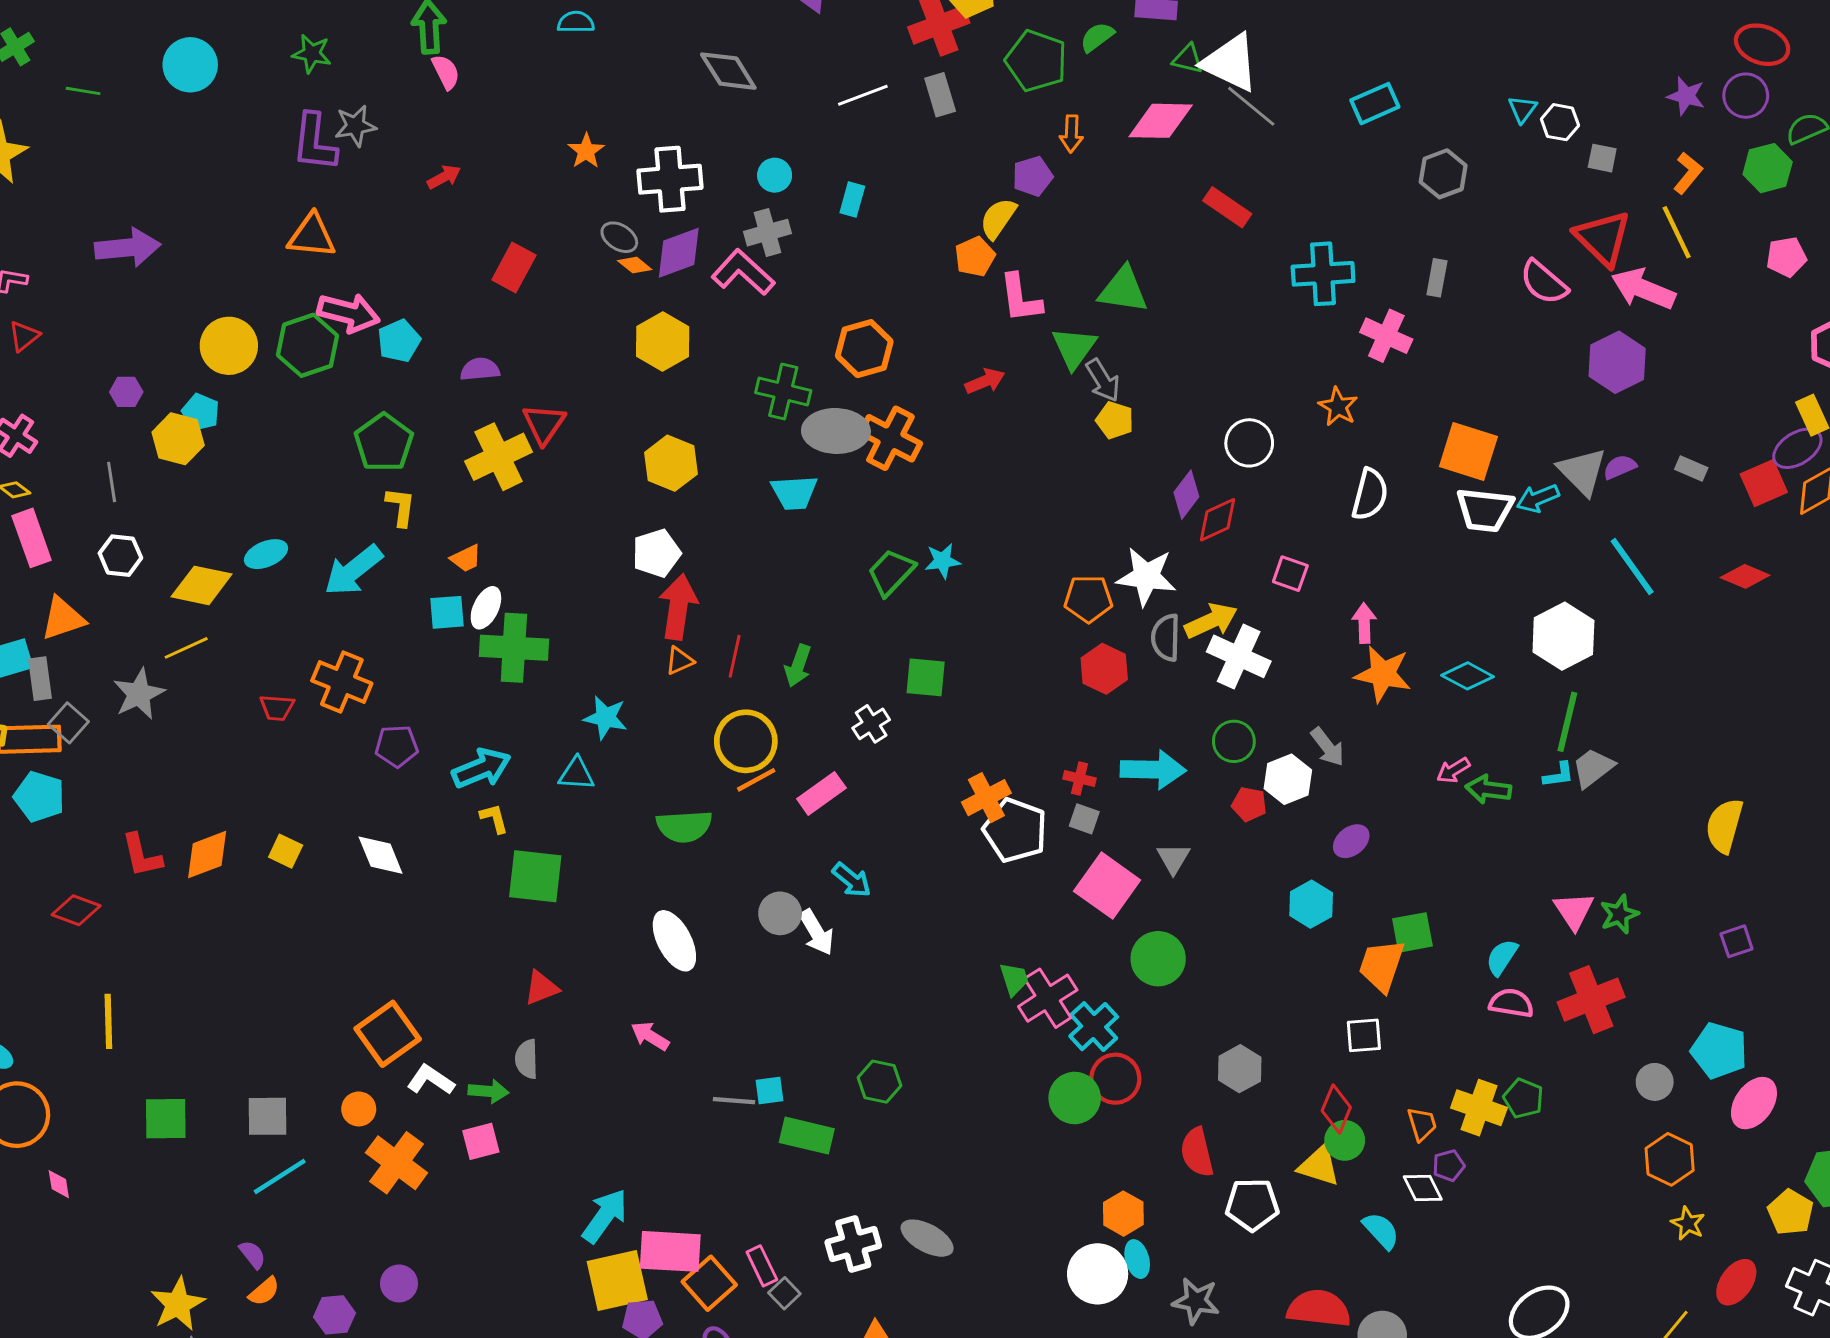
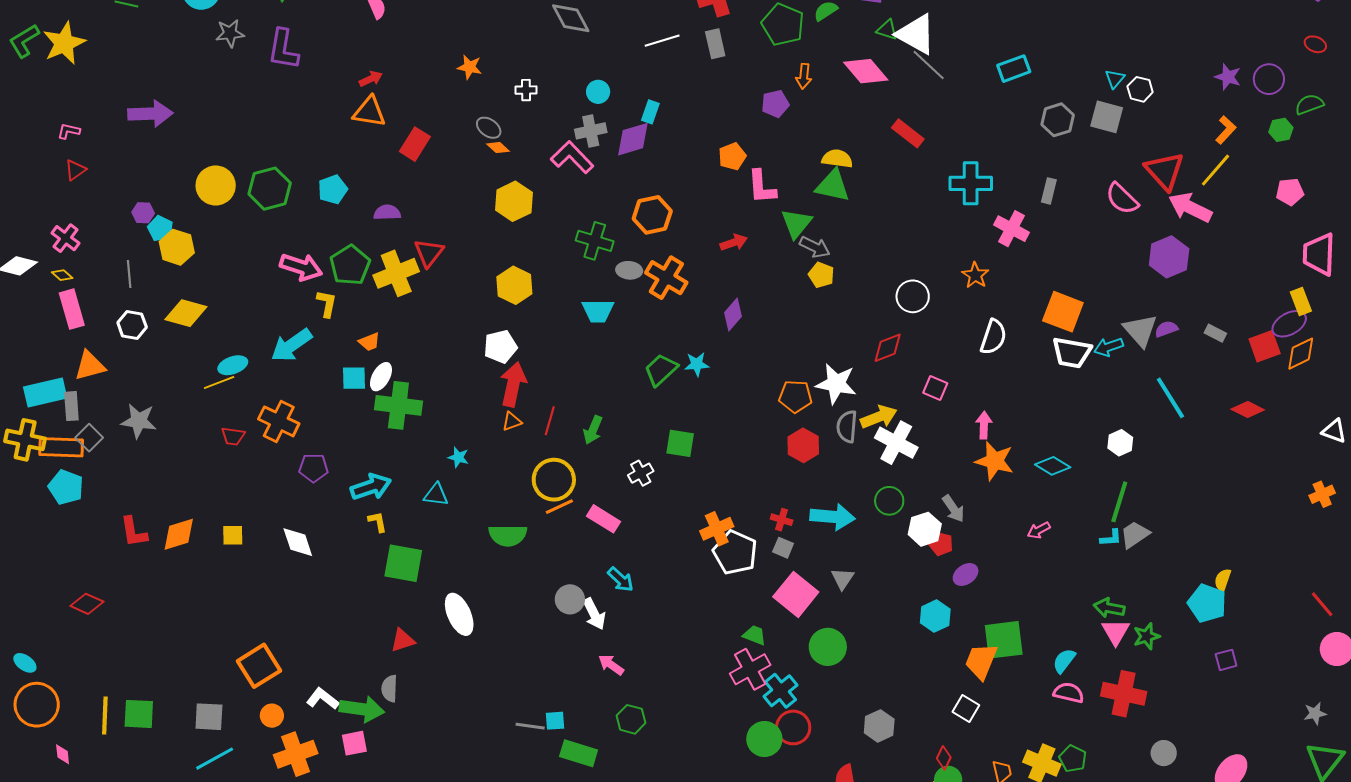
red ellipse: (1762, 45) -> (1315, 44), moved, size x0.6
pink diamond: (1161, 121) -> (866, 71), turned 45
gray star: (355, 126) -> (230, 33), moved
orange star: (586, 151) -> (470, 67), turned -30
gray square: (1602, 158) -> (1107, 117), moved, size x1.6
green hexagon: (1768, 168) -> (1281, 130), size x0.7
white cross: (670, 179) -> (526, 90), size x0.5
yellow semicircle: (998, 218) -> (837, 159), moved, turned 60
yellow line: (1677, 232) -> (1216, 170), turned 63
orange triangle: (312, 236) -> (369, 112), moved
purple diamond: (679, 253) -> (633, 139), moved
pink arrow: (349, 313) -> (301, 267), moved
gray arrow: (1103, 380) -> (815, 247), turned -36
cyan pentagon: (201, 412) -> (160, 228), moved
gray ellipse: (836, 431) -> (629, 270), size x0.6
green pentagon: (384, 443) -> (350, 265), moved
purple diamond: (1186, 495) -> (733, 314), moved
cyan ellipse: (266, 554) -> (233, 365), moved
yellow diamond: (202, 585) -> (186, 313), moved
white hexagon: (1563, 636) -> (1120, 443), size x0.6
yellow line: (186, 648) -> (219, 382), moved
gray star: (139, 694) -> (139, 421), turned 30
cyan star: (606, 718) -> (458, 457), size x0.7
green arrow: (1488, 789) -> (1109, 608), moved
pink rectangle: (821, 793) -> (603, 519), turned 64
red pentagon: (1249, 804) -> (941, 544), moved
yellow semicircle: (1724, 826) -> (1223, 580), size x0.6
yellow square: (286, 851) -> (233, 535), turned -30
red diamond: (76, 910) -> (87, 604), moved
green square: (1412, 932) -> (1004, 640), size x1.4
white ellipse: (674, 941) -> (459, 614), moved
green trapezoid: (1014, 979) -> (755, 635), moved, turned -55
red cross: (1591, 1000) -> (1124, 694), turned 30
yellow line: (108, 1021) -> (105, 716), moved
orange square: (388, 1034) -> (259, 666), moved
white square: (1364, 1035) -> (966, 708), turned 32
pink arrow: (650, 1036) -> (611, 665), moved
cyan pentagon: (1719, 1051) -> (1207, 603), moved
green arrow: (488, 1091) -> (362, 709), size x1.6
red diamond: (1336, 1109) -> (944, 758), size x0.7
orange cross: (397, 1163) -> (296, 754), turned 30

